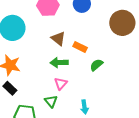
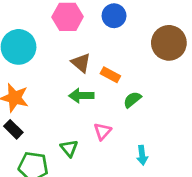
pink triangle: (61, 84) -> (102, 131), moved
cyan arrow: (84, 107) -> (142, 155), moved

